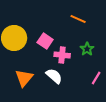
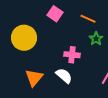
pink square: (45, 41) -> (55, 14), moved
green star: (87, 49) -> (96, 39), moved

